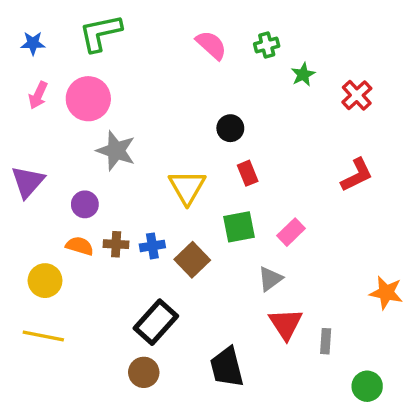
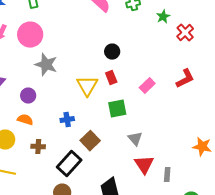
green star: (303, 74) -> (163, 17), moved
red rectangle: (248, 173) -> (111, 78), moved
pink rectangle: (291, 232) -> (147, 86), moved
brown cross: (116, 244) -> (38, 147), moved
brown square: (192, 260) -> (90, 141), moved
gray triangle: (270, 279) -> (135, 139), turned -35

